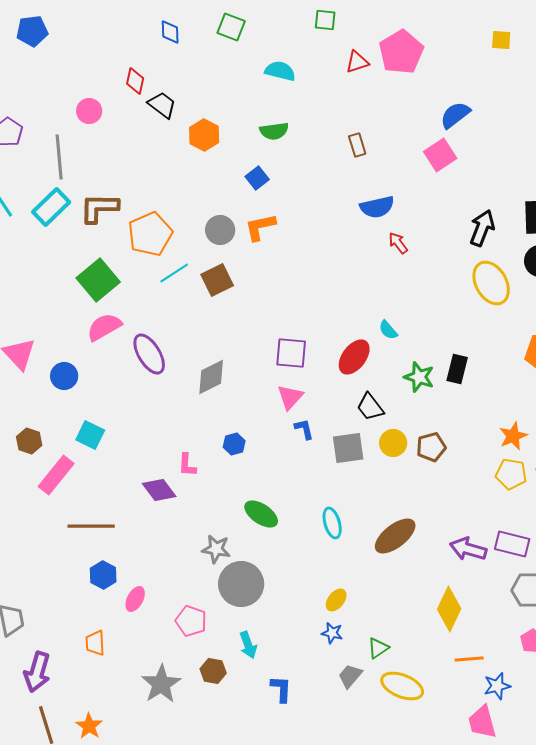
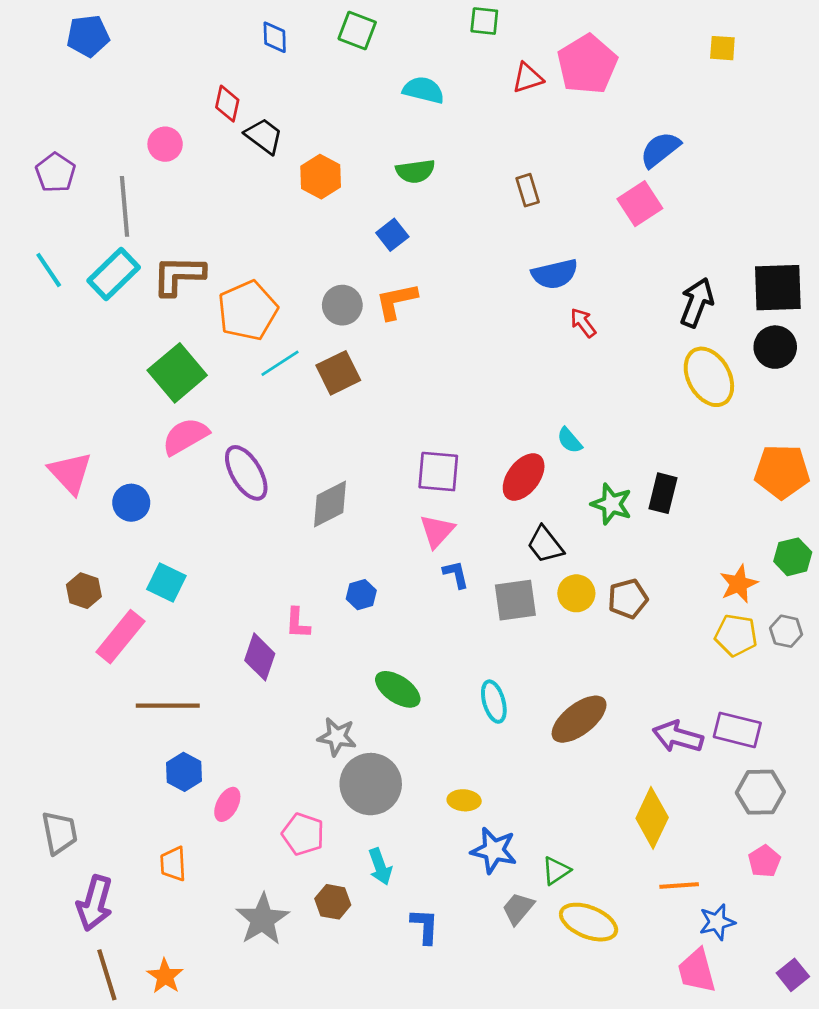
purple diamond: (159, 490) -> (260, 657), turned 56
yellow ellipse: (336, 600) -> (464, 800), moved, turned 55
blue star: (332, 633) -> (494, 850), size x1.6

